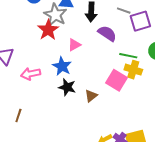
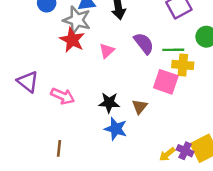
purple semicircle: (107, 33) -> (144, 43), moved, turned 30
blue star: (62, 66) -> (116, 129), moved
pink arrow: (31, 74) -> (63, 96), turned -132

